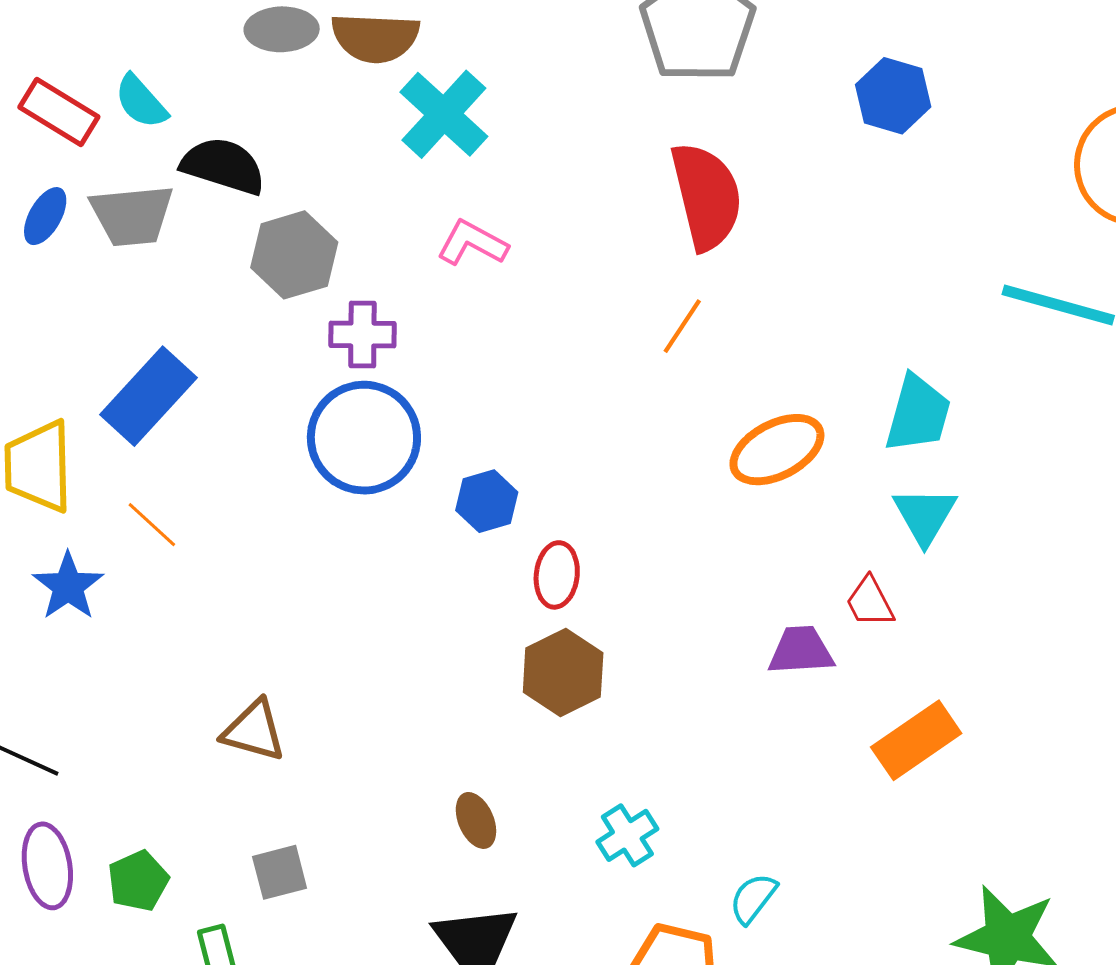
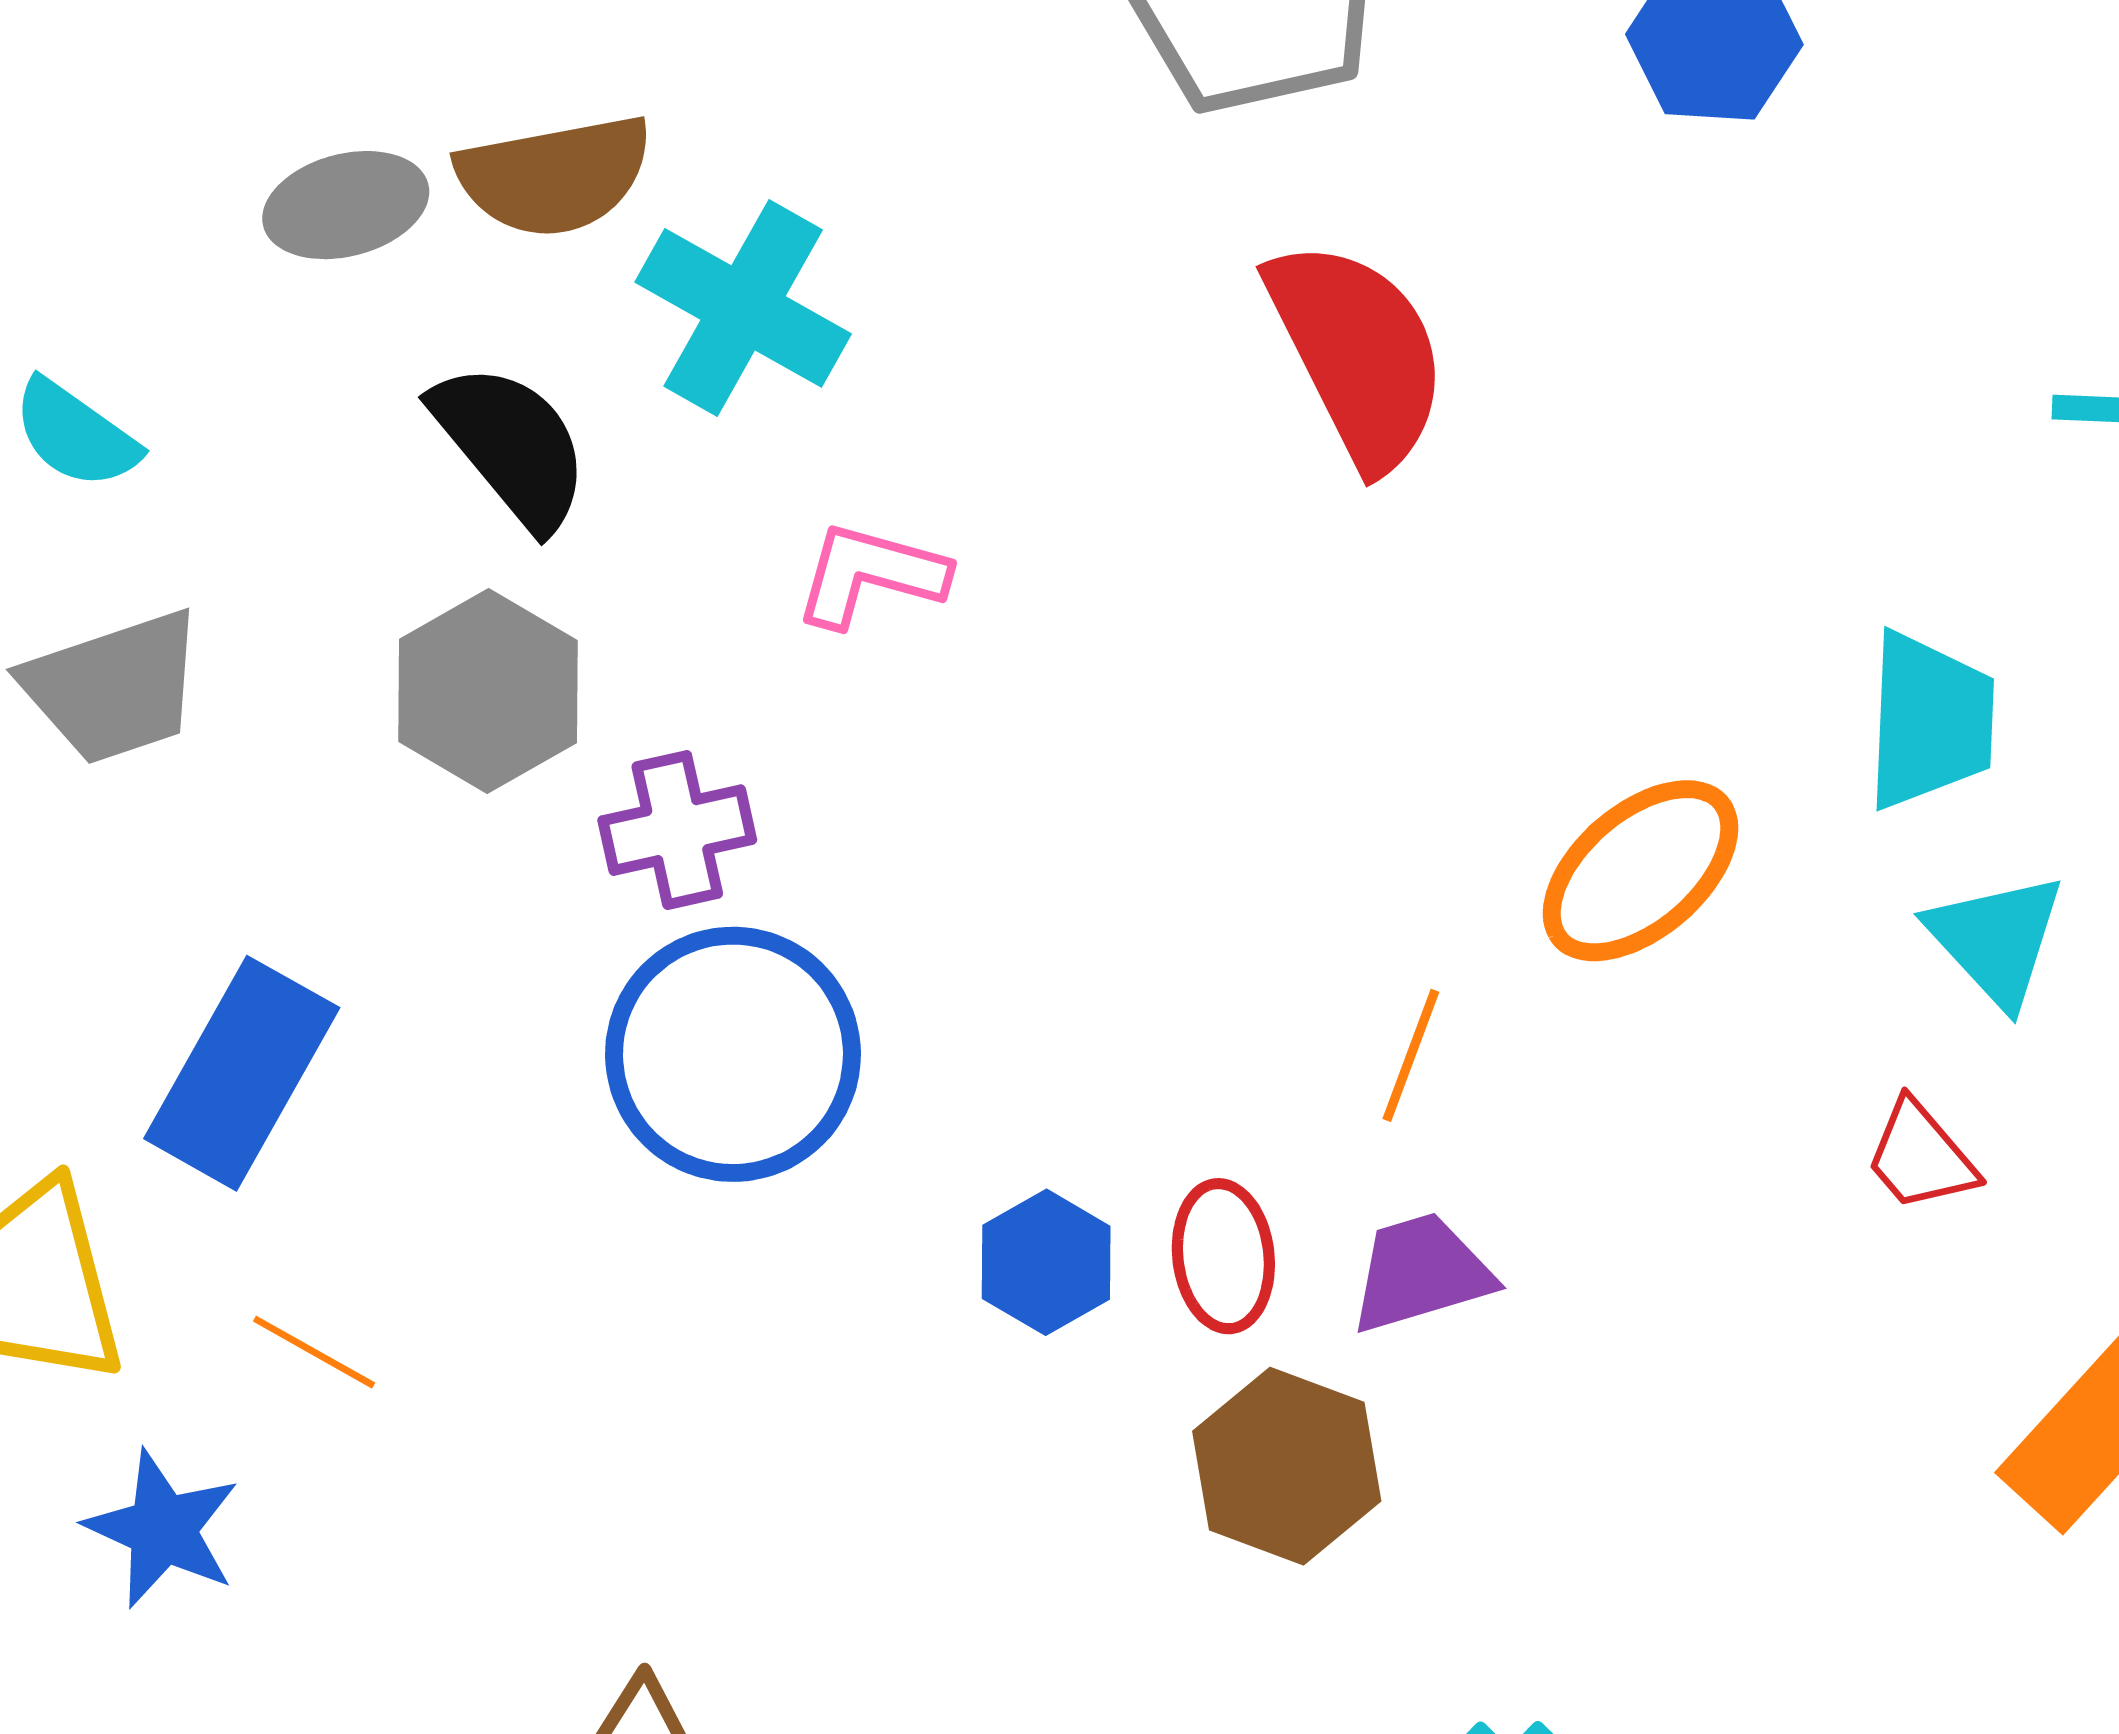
black semicircle: (223, 166) -> (511, 446), moved, turned 46
orange line: (682, 326) -> (1411, 1055), moved
blue hexagon: (487, 501) -> (1046, 1262), moved
purple trapezoid: (801, 650) -> (1421, 1273), moved

